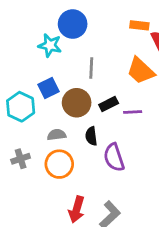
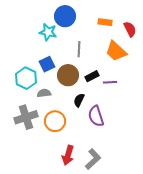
orange rectangle: (139, 25) -> (105, 22), moved
gray semicircle: (57, 135) -> (44, 93), moved
black semicircle: (91, 136) -> (79, 100), turned 32
gray cross: (21, 159) -> (26, 117), size x1.6

